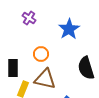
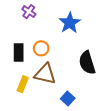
black rectangle: (13, 68) -> (19, 52), moved

